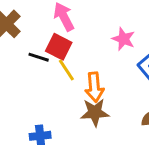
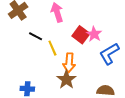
red square: (59, 47) -> (81, 35), moved
brown star: (95, 112) -> (66, 80), turned 30

